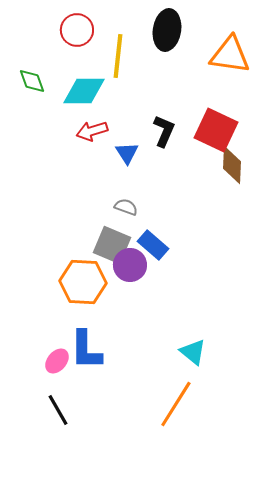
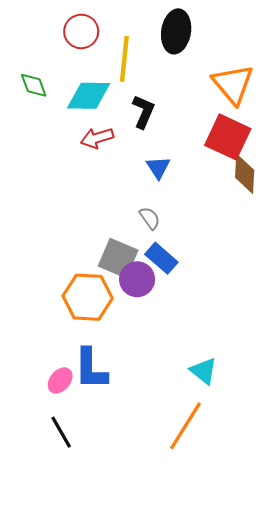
orange triangle: (230, 55) -> (233, 84), moved, turned 42
black L-shape: (164, 131) -> (143, 112), moved
blue triangle: (127, 153) -> (158, 167), moved
gray semicircle: (126, 207) -> (150, 218), moved, turned 35

